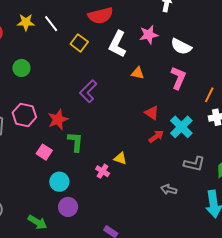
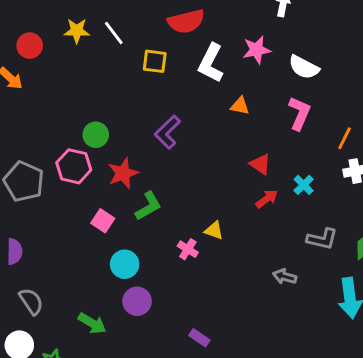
yellow square: (79, 43) -> (155, 61), turned -30
green circle: (21, 68) -> (96, 135), moved
cyan cross: (181, 127) -> (304, 185), size x0.6
green L-shape: (75, 142) -> (148, 206), turned 55

